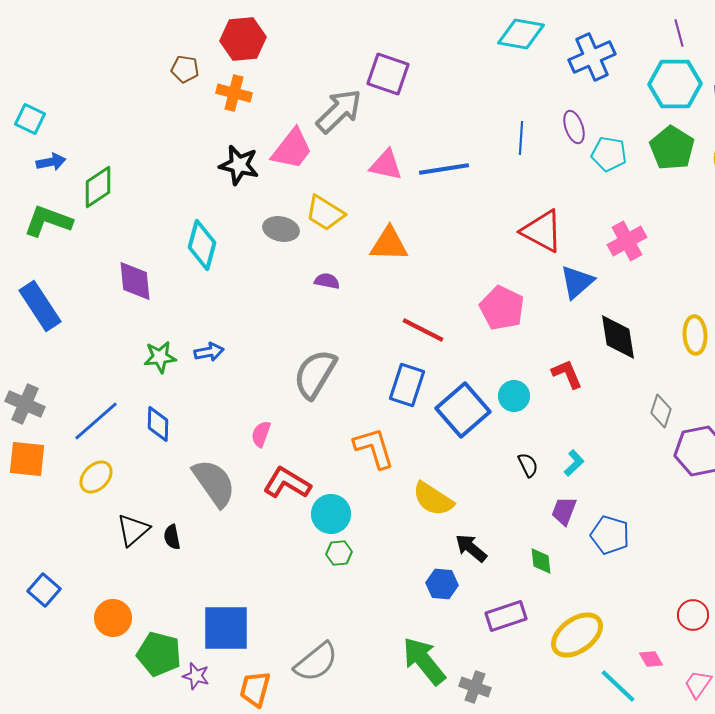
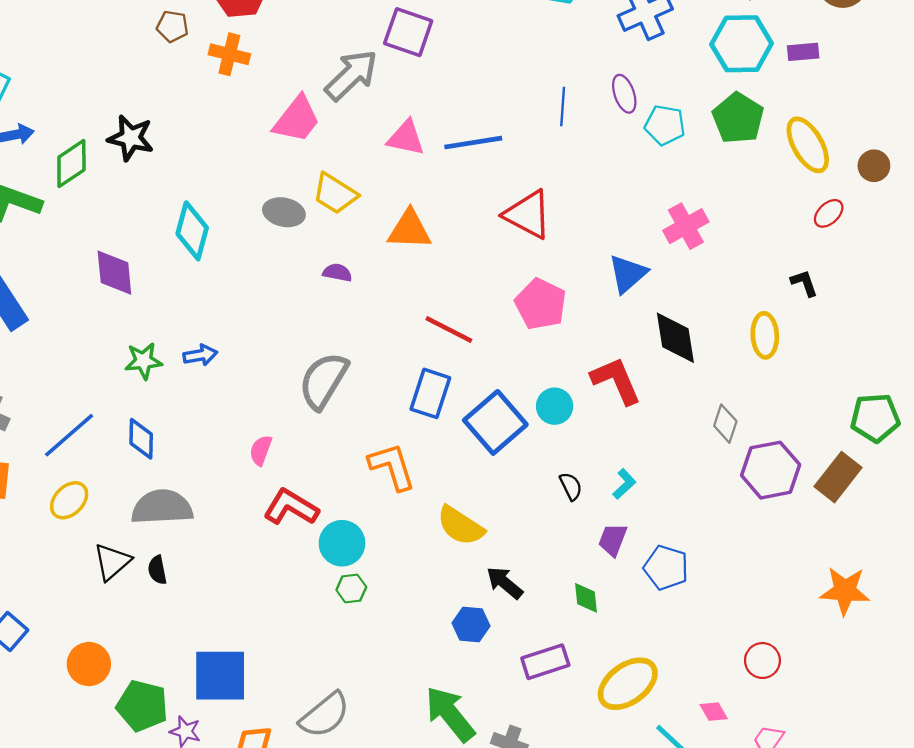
black star: (239, 165) -> (131, 138), moved
red triangle: (542, 231) -> (528, 215), moved
red L-shape: (567, 374) -> (616, 381), size x1.4
gray semicircle: (214, 483) -> (162, 507), moved, turned -58

